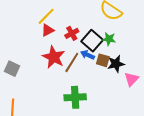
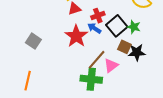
blue arrow: (88, 55) -> (94, 28), moved
brown line: (72, 62) -> (97, 60), moved
pink triangle: (131, 79) -> (111, 65), moved

